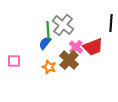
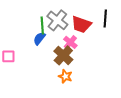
red trapezoid: (93, 47) -> (81, 24), moved, turned 40
orange star: (49, 67) -> (65, 76), moved

